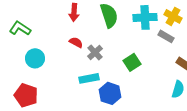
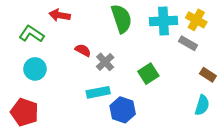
red arrow: (74, 12) -> (60, 15), moved, turned 96
green L-shape: (20, 28) -> (31, 34), moved

